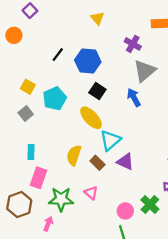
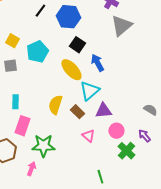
blue arrow: (134, 97) -> (97, 63), moved
gray square: (26, 114) -> (10, 66), turned 32
purple triangle: (125, 162) -> (103, 111), turned -30
pink triangle: (91, 193) -> (88, 136), moved
pink circle: (125, 211) -> (116, 131), moved

